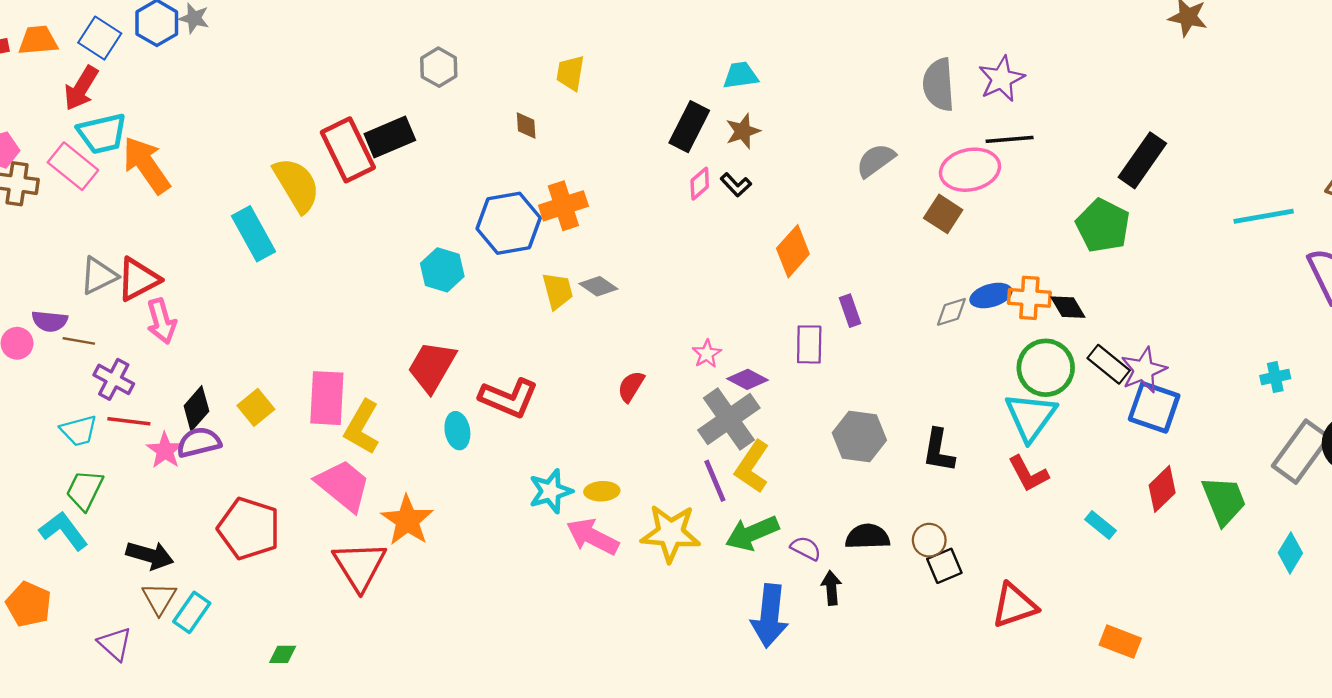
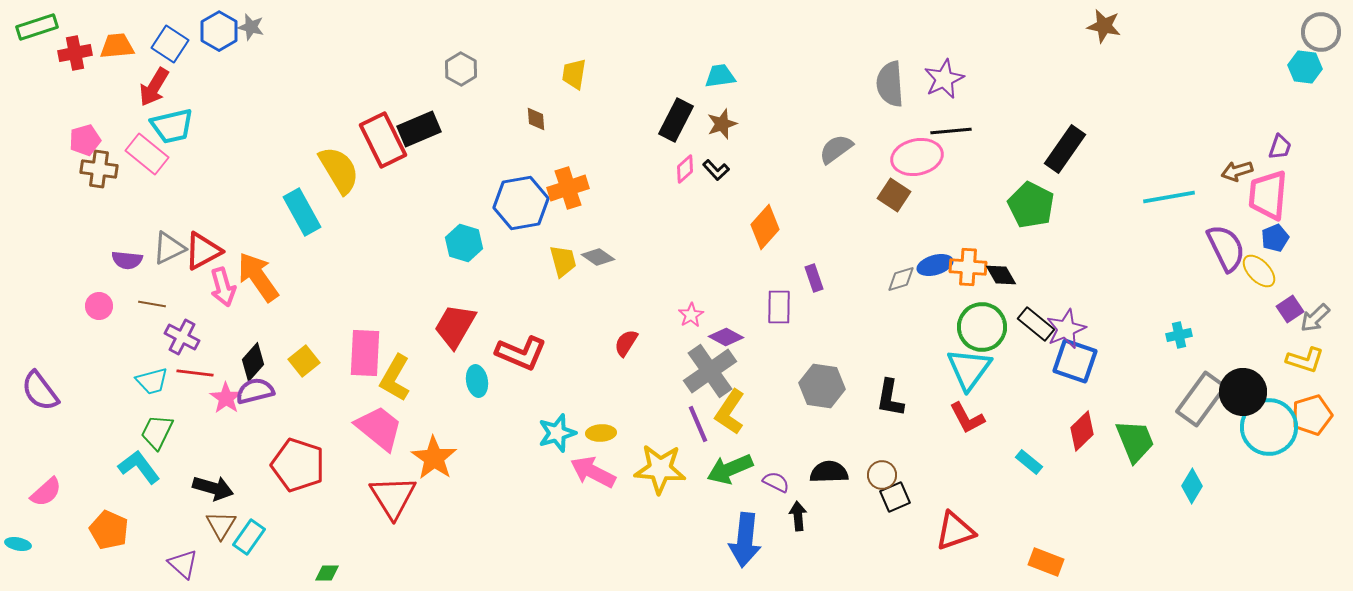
orange arrow: (146, 165) -> (258, 277), moved
purple semicircle: (50, 321) -> (127, 260), moved

